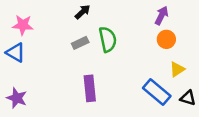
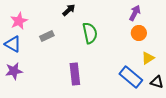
pink star: (23, 25) -> (19, 21), turned -30
gray rectangle: (80, 43) -> (47, 36), moved
purple star: (17, 98) -> (14, 71), moved, turned -30

